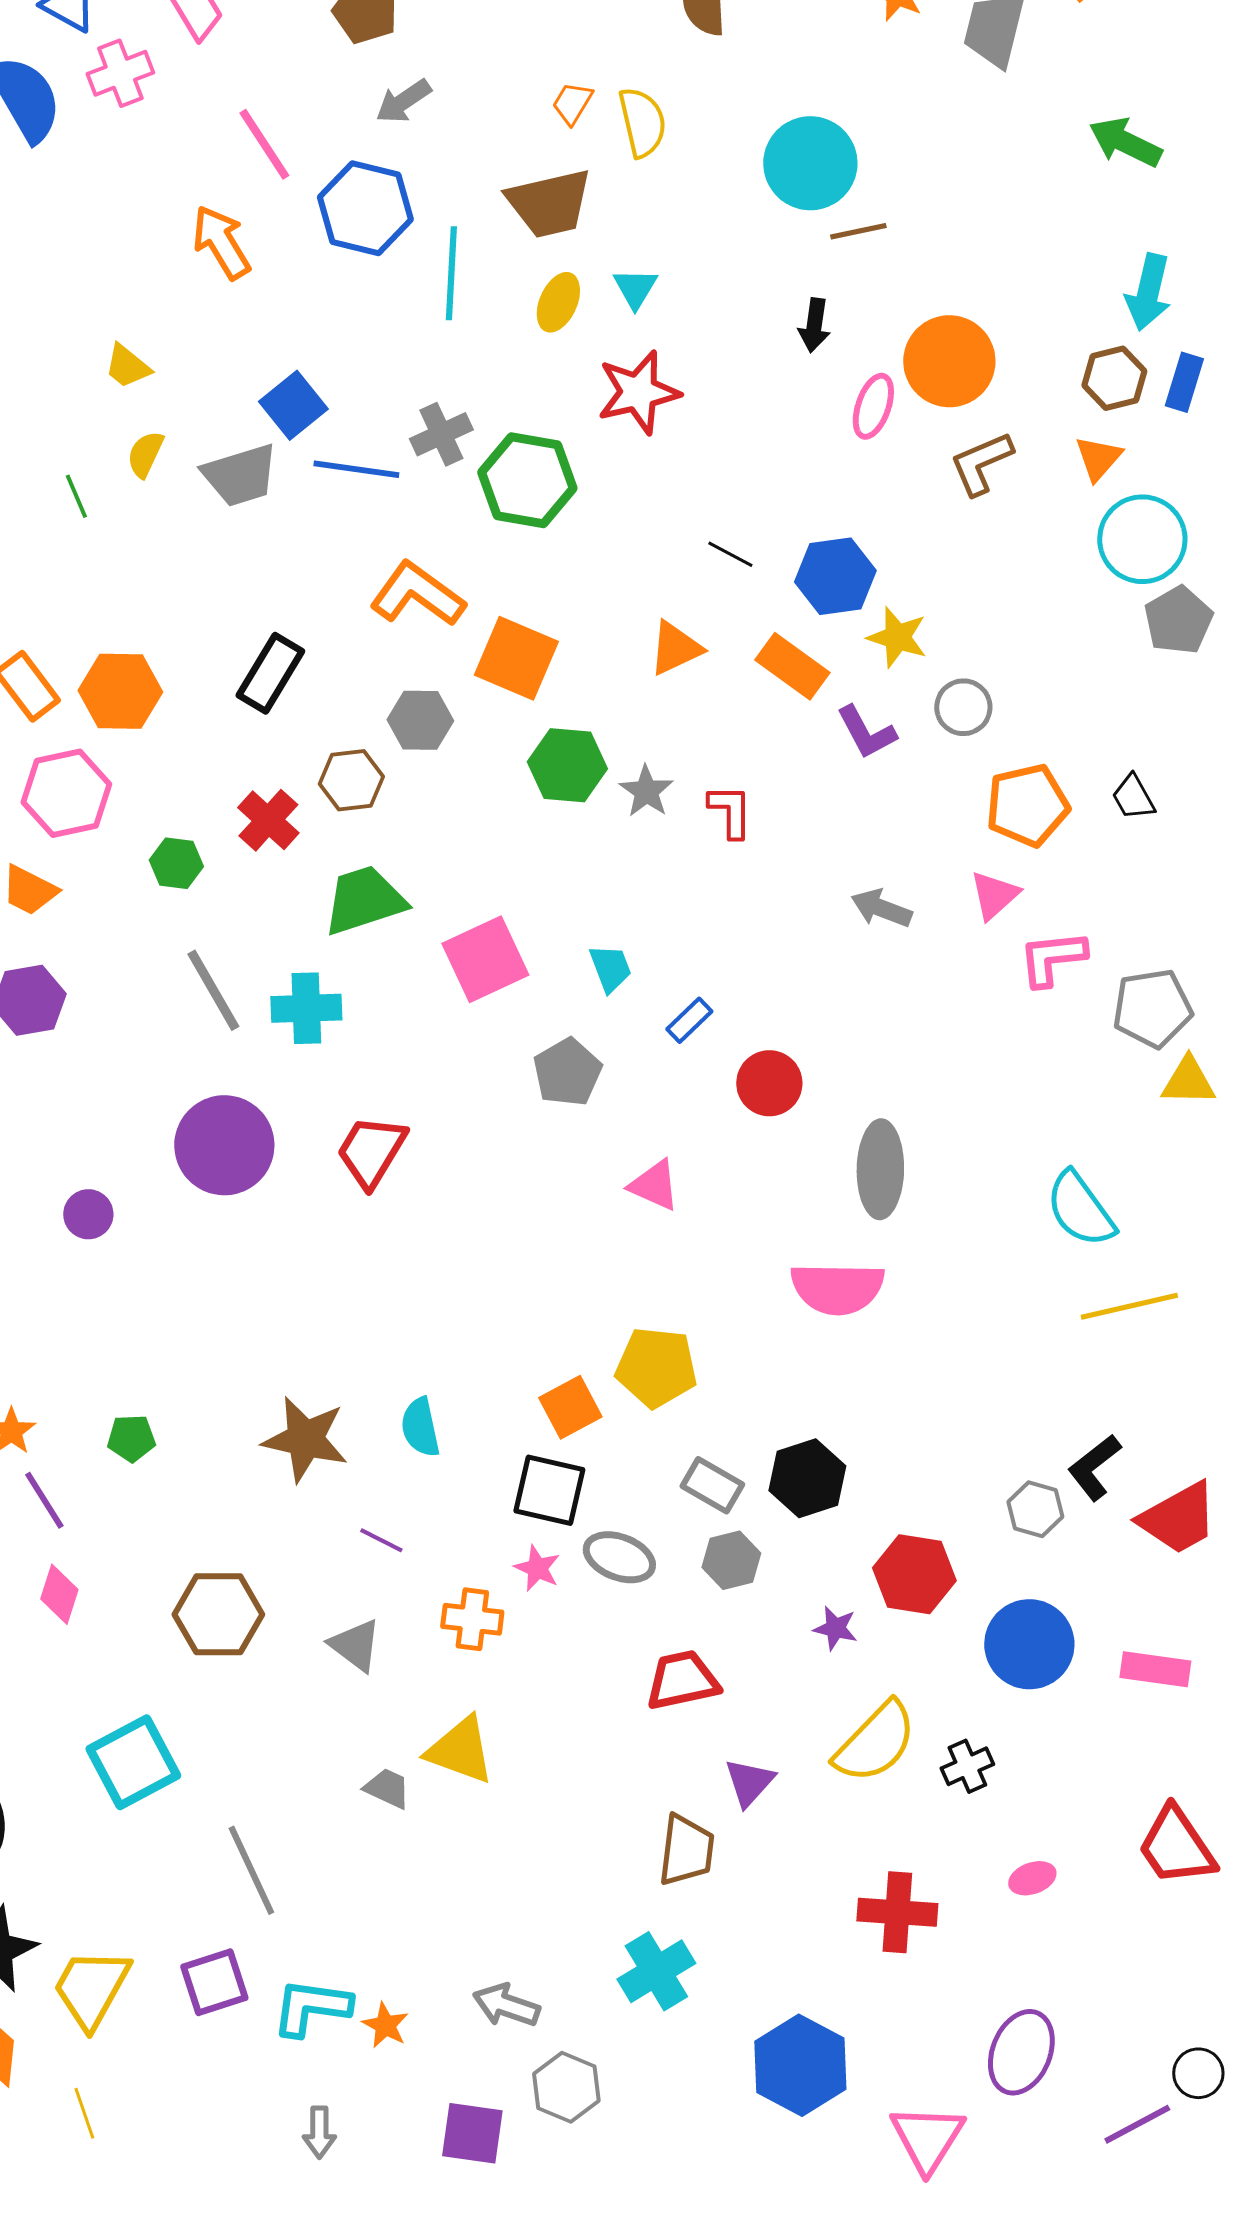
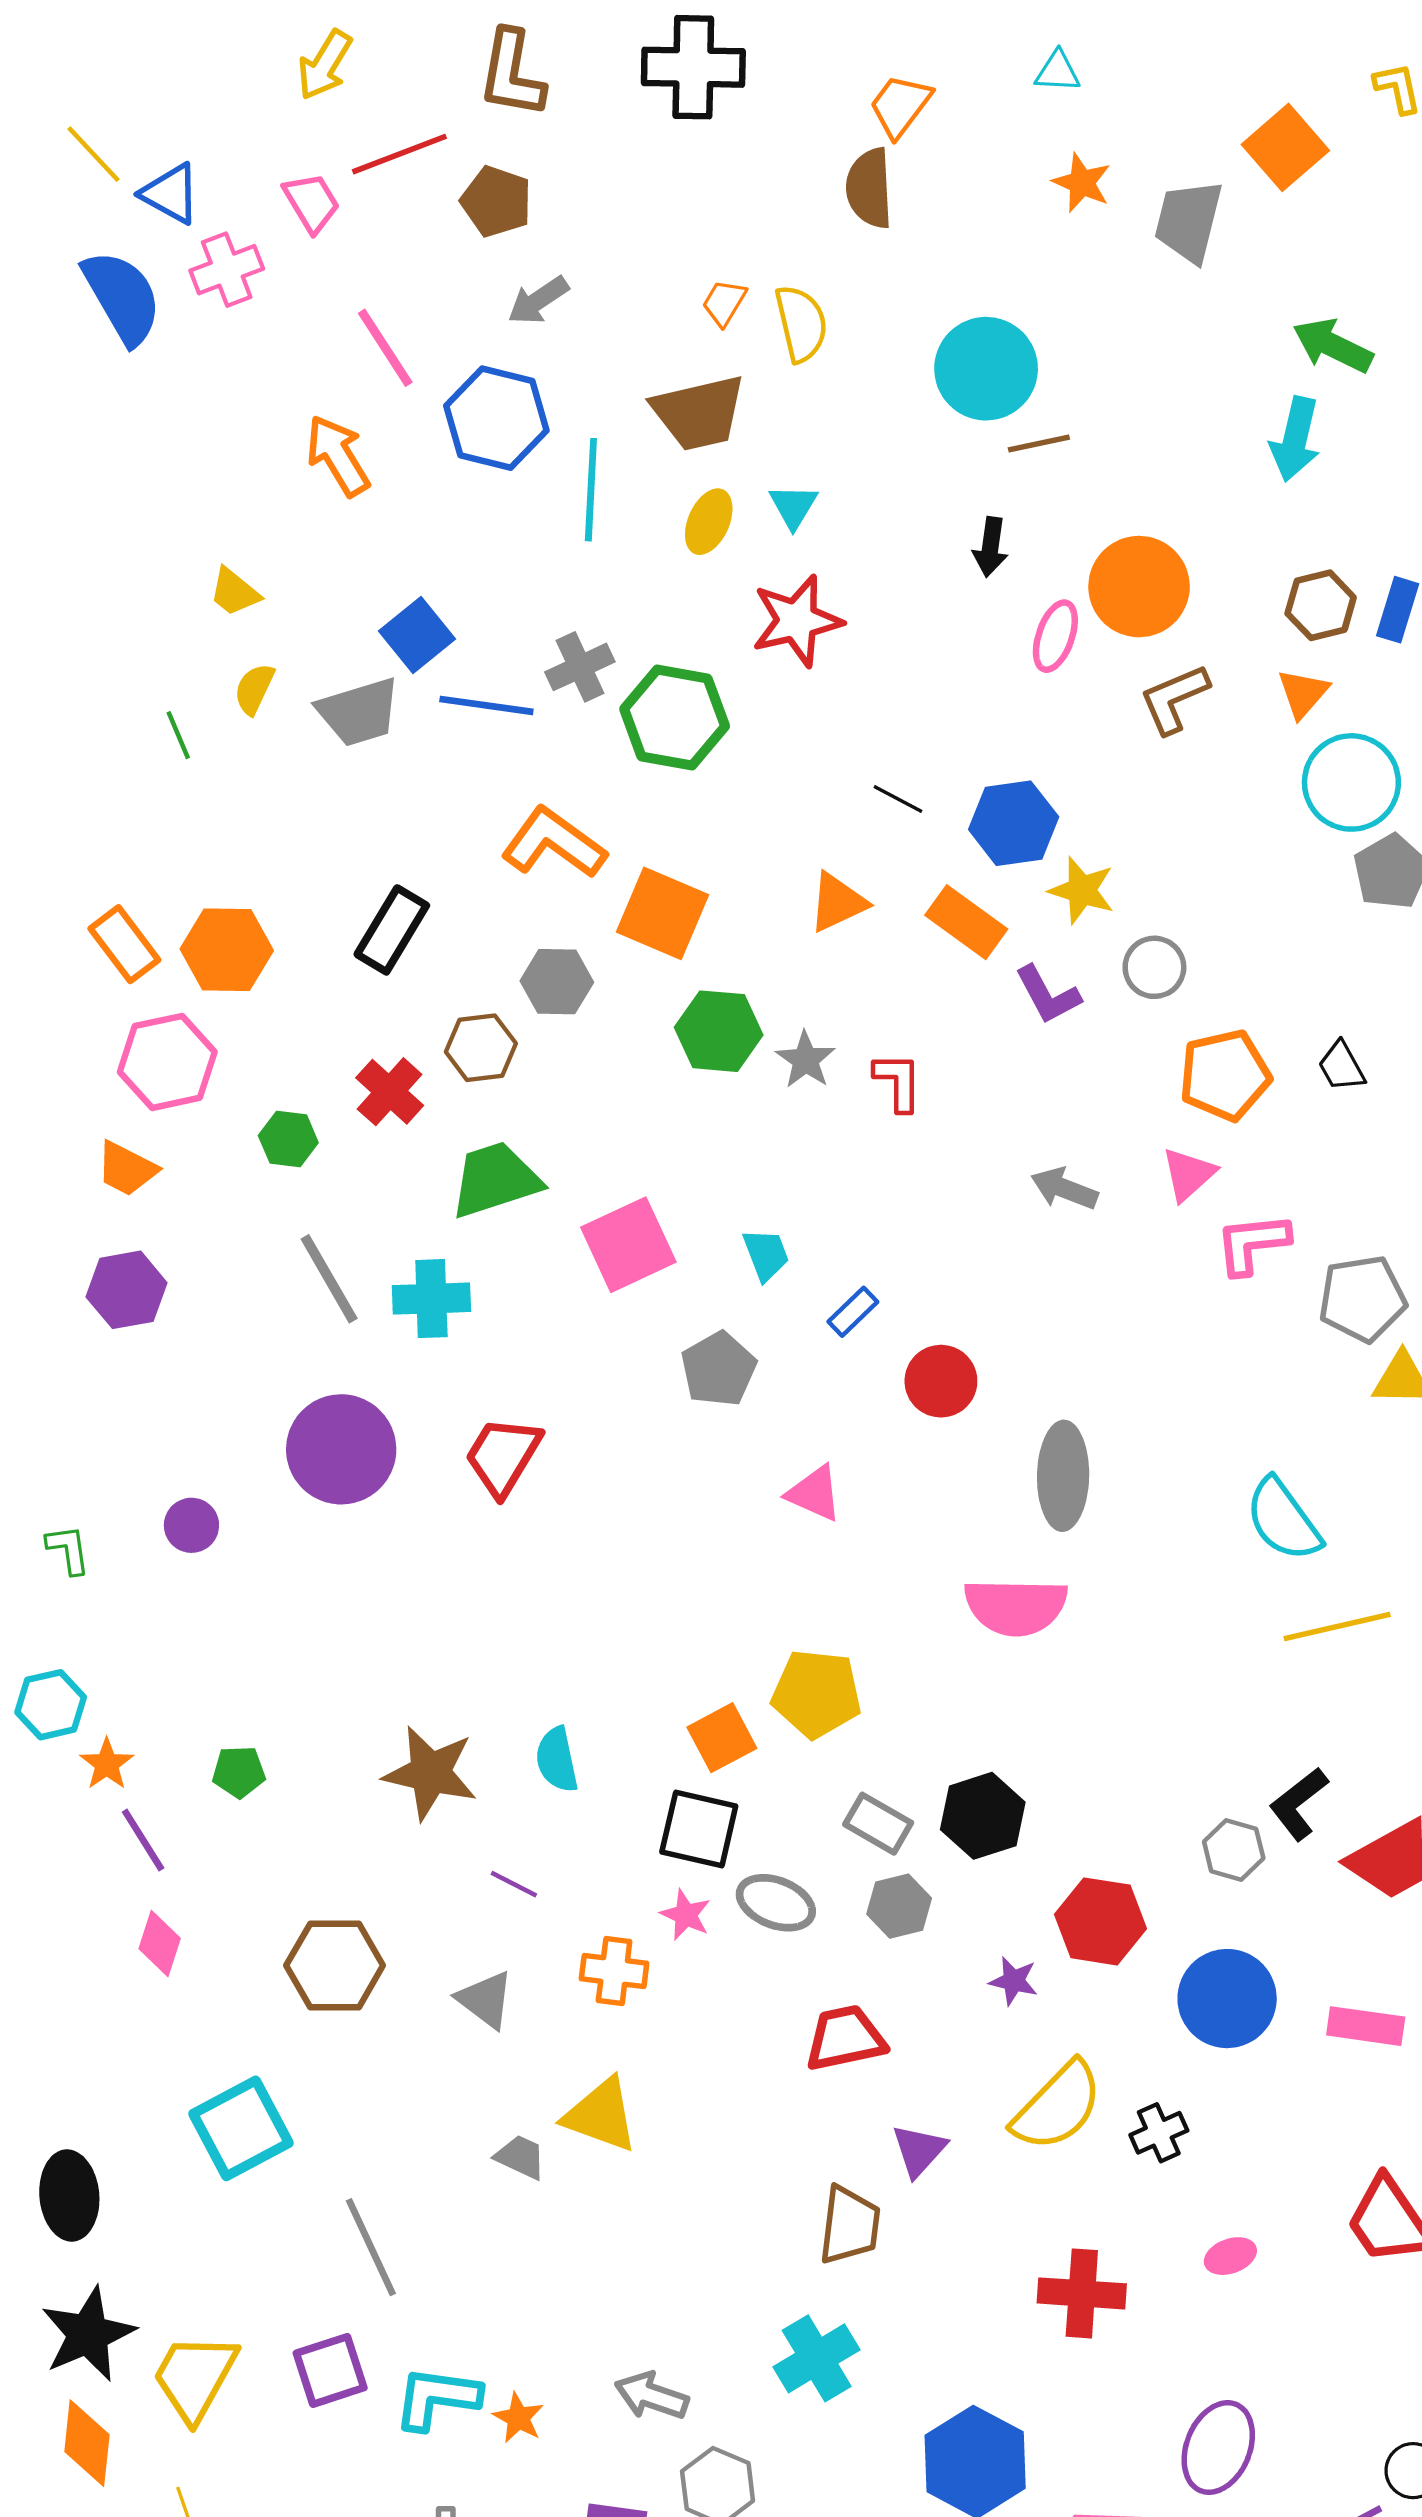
cyan arrow: (1148, 292) -> (1295, 439), moved

